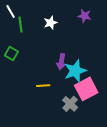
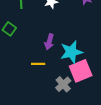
purple arrow: (61, 62) -> (49, 42), moved

